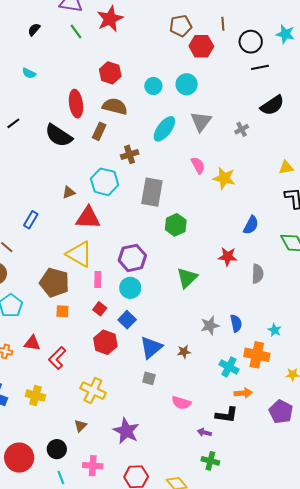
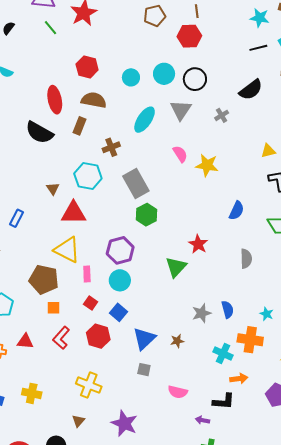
black circle: (251, 42) -> (195, 79), moved
red hexagon: (201, 46) -> (189, 36), moved
black line: (260, 67) -> (258, 48), moved
brown triangle: (69, 192) -> (53, 189), turned -40
gray rectangle: (152, 192) -> (136, 183), turned -36
green hexagon: (176, 225) -> (147, 215), moved
red star: (228, 257) -> (198, 244), moved, turned 30
red L-shape: (57, 358) -> (61, 338), moved

